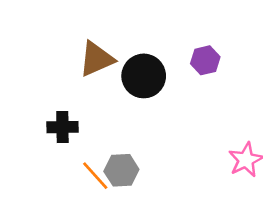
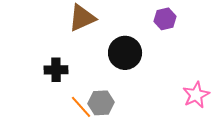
black circle: (144, 76) -> (125, 53), moved

